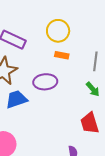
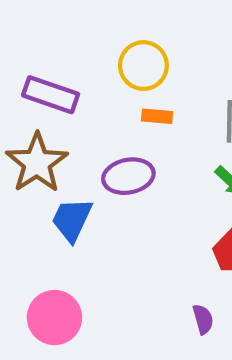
blue trapezoid: (17, 99) -> (72, 220), turned -40

